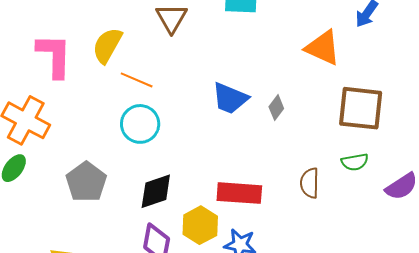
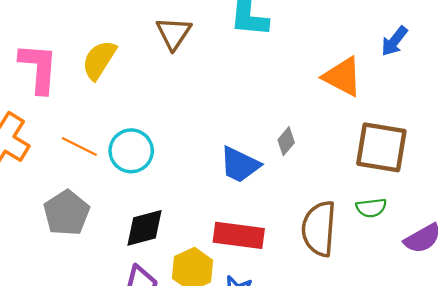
orange line: (137, 80) -> (79, 146), moved
blue trapezoid: (230, 98) -> (240, 165), moved
brown semicircle: (310, 183) -> (319, 229), size x1.6

